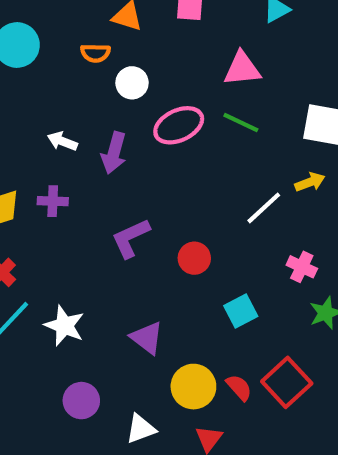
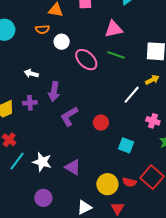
pink ellipse: (179, 125) -> (86, 60), turned 75
purple arrow: (114, 153) -> (54, 92), moved
cyan square: (241, 311) -> (126, 145), turned -35
purple triangle: (147, 338) -> (73, 167), moved
red semicircle: (239, 388) -> (129, 182), turned 152
purple circle: (81, 401) -> (43, 198), moved

